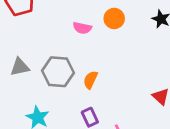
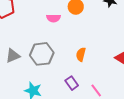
orange semicircle: (90, 80) -> (81, 54), moved

